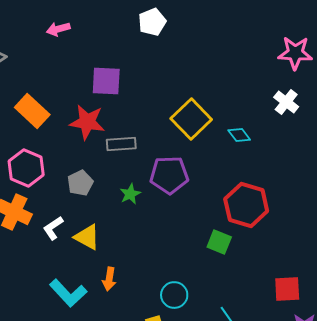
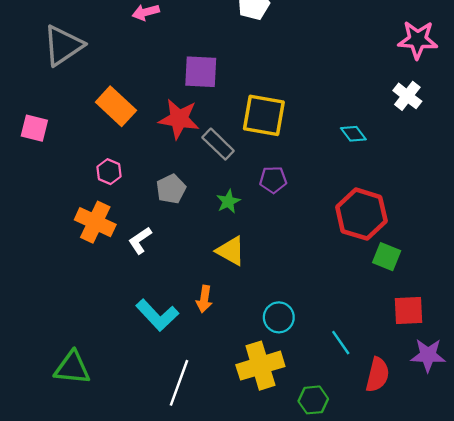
yellow square: (191, 119) -> (264, 115), moved, turned -36
gray rectangle: (121, 144) -> (218, 144), turned 48
pink hexagon: (26, 168) -> (109, 172), size x0.6
purple pentagon: (169, 175) -> (273, 180), size x0.6
yellow triangle: (87, 237) -> (231, 251), moved
green square: (219, 242) -> (387, 257), moved

